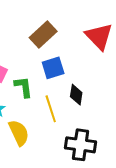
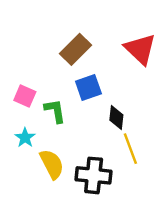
yellow line: (51, 109) -> (130, 149), moved
black cross: (80, 145) -> (94, 175), moved

